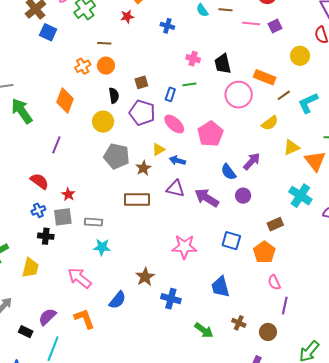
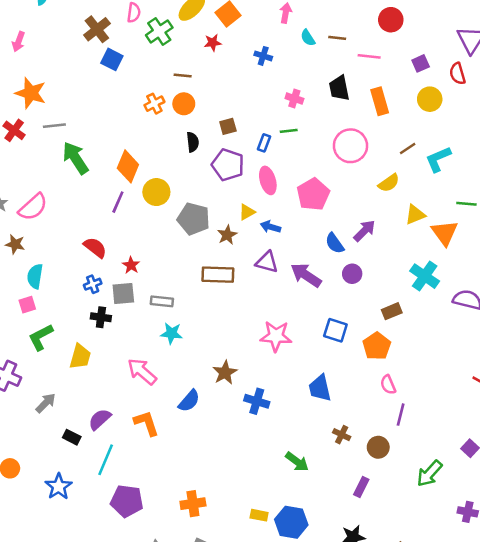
purple square: (275, 26) -> (421, 63), moved
black trapezoid: (223, 64) -> (339, 88), moved
orange rectangle: (265, 77) -> (380, 101), moved, turned 50
orange diamond: (65, 100) -> (128, 166), moved
yellow circle: (103, 122) -> (156, 192), moved
pink ellipse: (174, 124) -> (268, 180), turned 30
green arrow: (204, 330) -> (297, 462), moved

